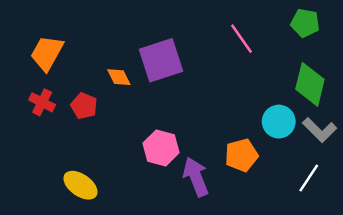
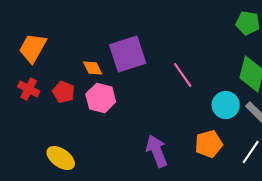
pink line: (241, 39) -> (183, 75), moved
pink hexagon: (161, 148) -> (101, 98), moved
orange pentagon: (241, 155) -> (209, 144), moved

